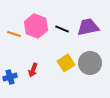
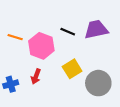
pink hexagon: (36, 26) -> (41, 46), moved
gray circle: (90, 63) -> (98, 83), moved

